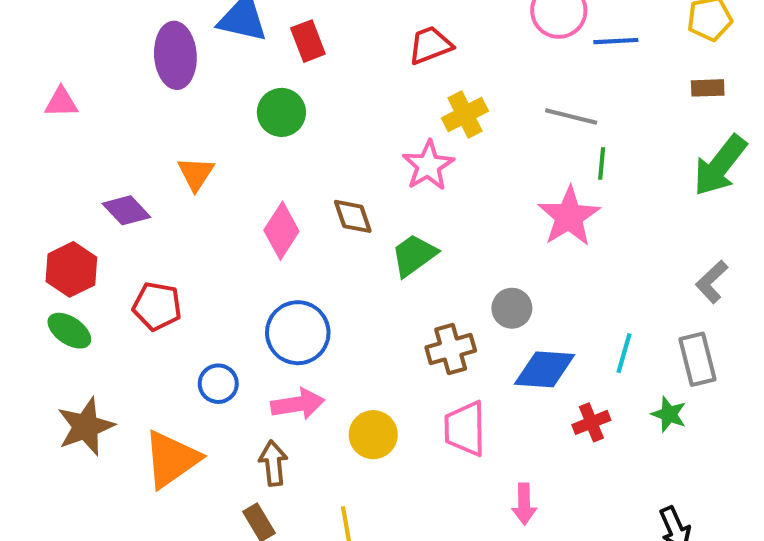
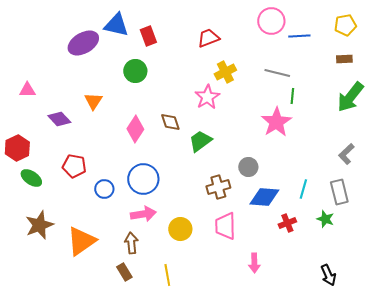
purple ellipse: (175, 55) -> (83, 43), turned 64
pink triangle: (61, 102) -> (27, 90), moved
red hexagon: (71, 269) -> (17, 148), moved
blue circle: (218, 384) -> (104, 189), moved

